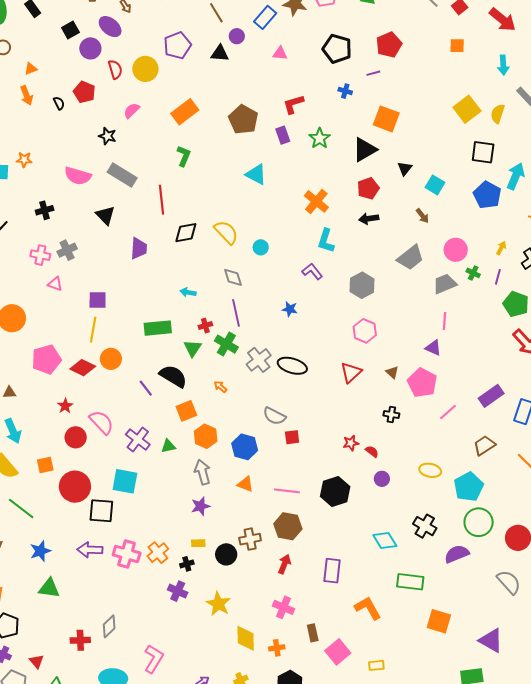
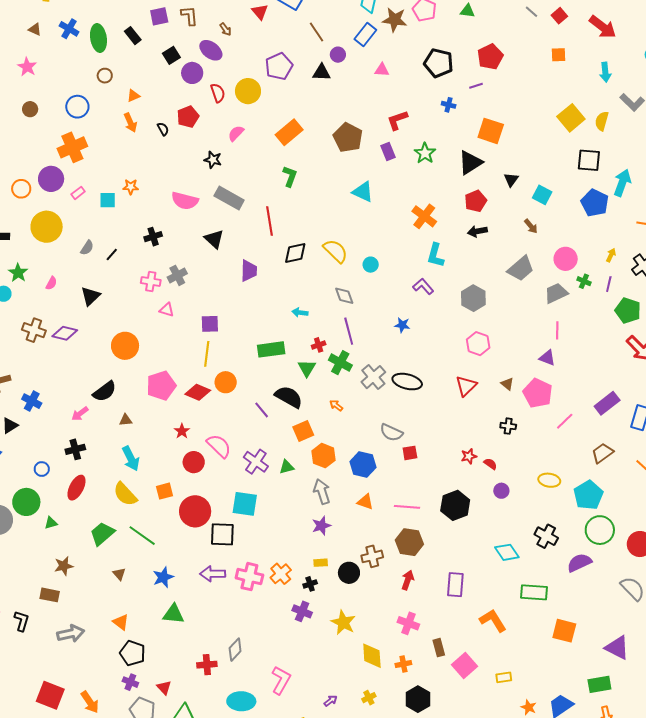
red pentagon: (84, 92) -> (188, 117), turned 30

